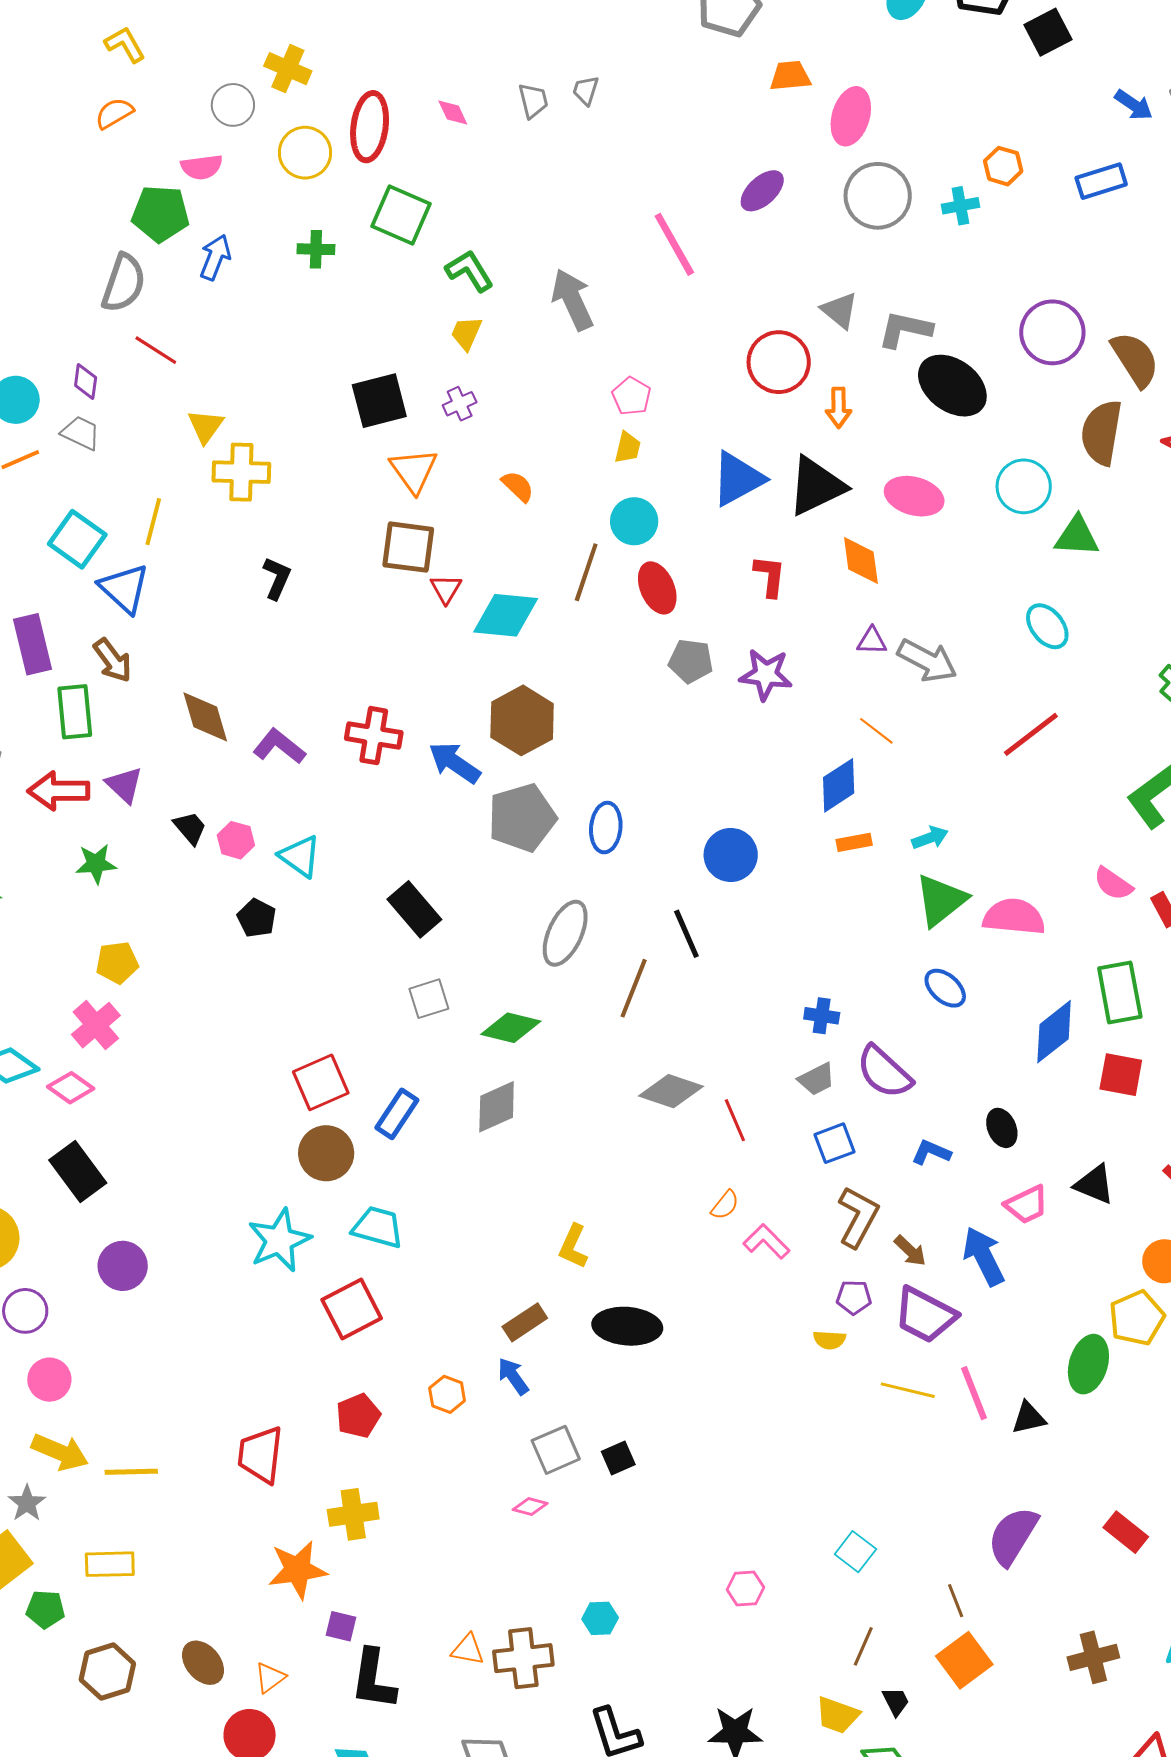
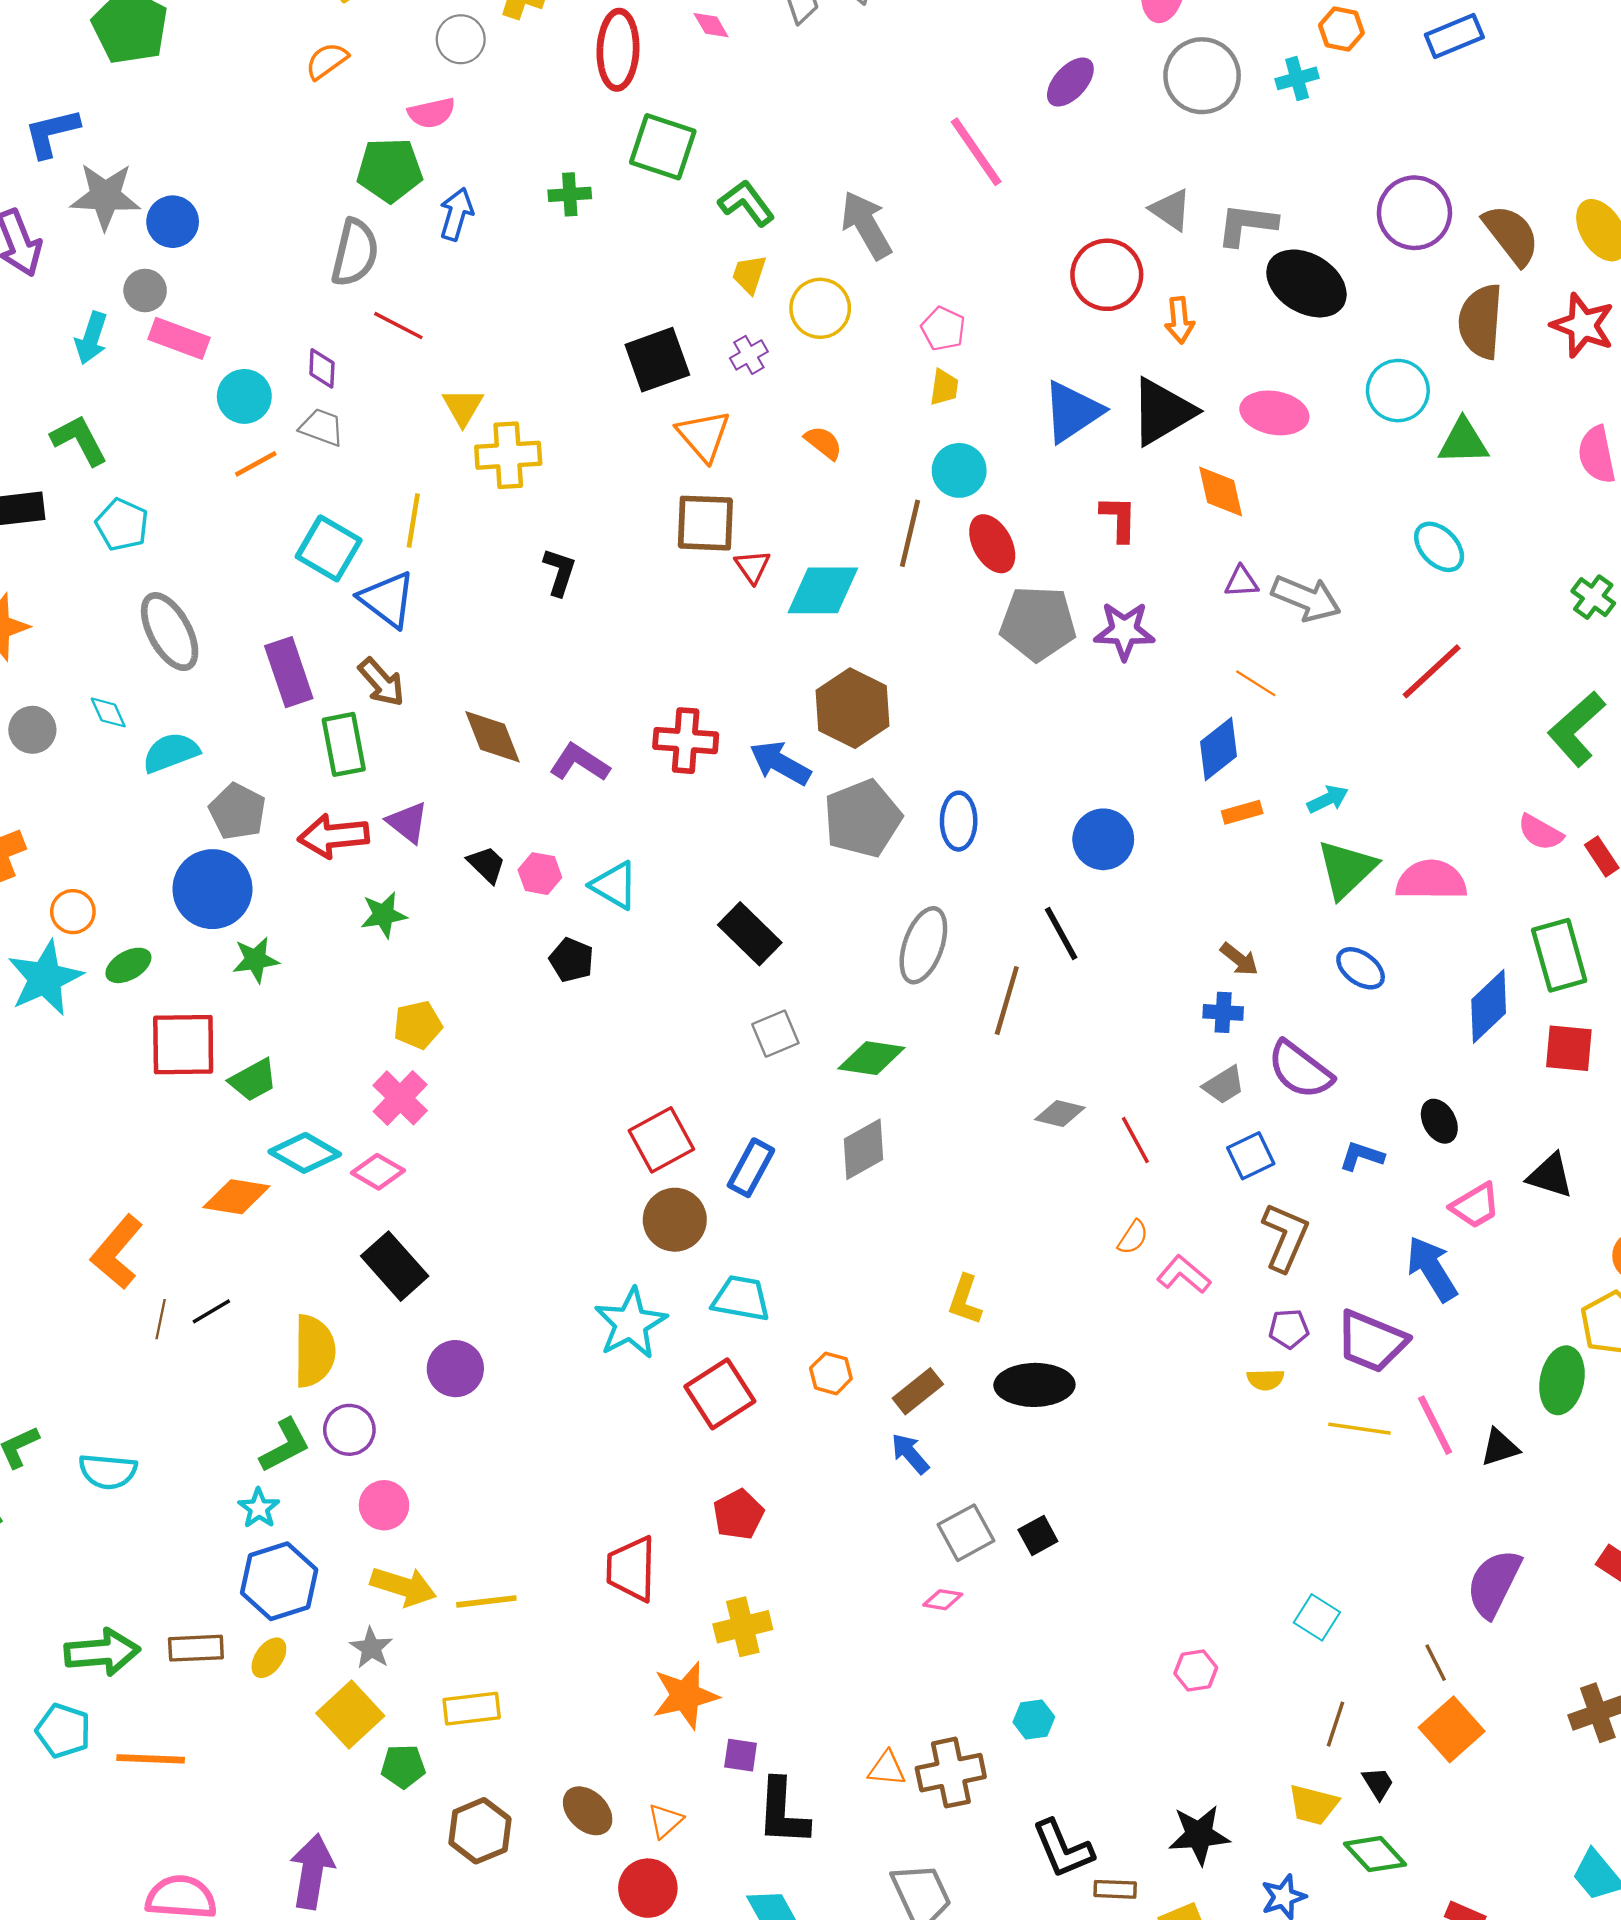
yellow circle: (305, 153) -> (820, 308), moved
gray pentagon: (691, 661) -> (1038, 623), size x1.5
gray diamond: (671, 1091) -> (1060, 1113), size x0.7
brown arrow: (910, 1251) -> (1239, 959), moved
orange hexagon: (447, 1394) -> (831, 1373), moved

